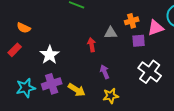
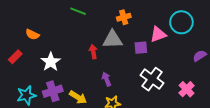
orange cross: (132, 21) -> (124, 17), moved
orange semicircle: (24, 28) -> (32, 34), moved
gray triangle: (111, 33) -> (113, 40), size x1.5

